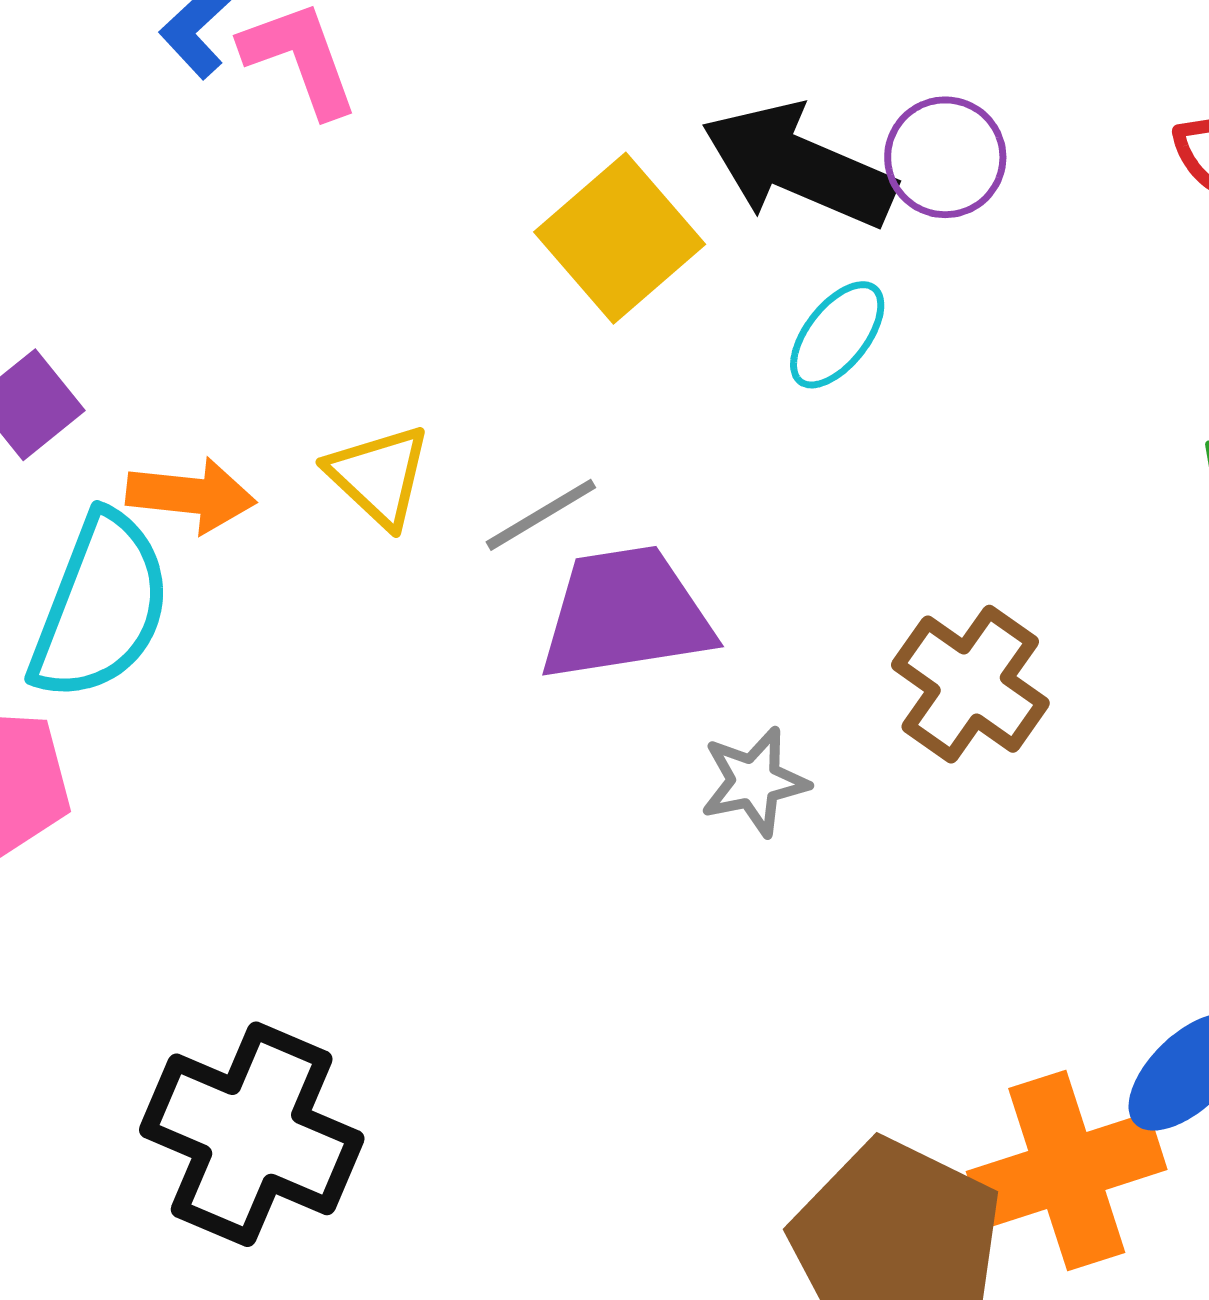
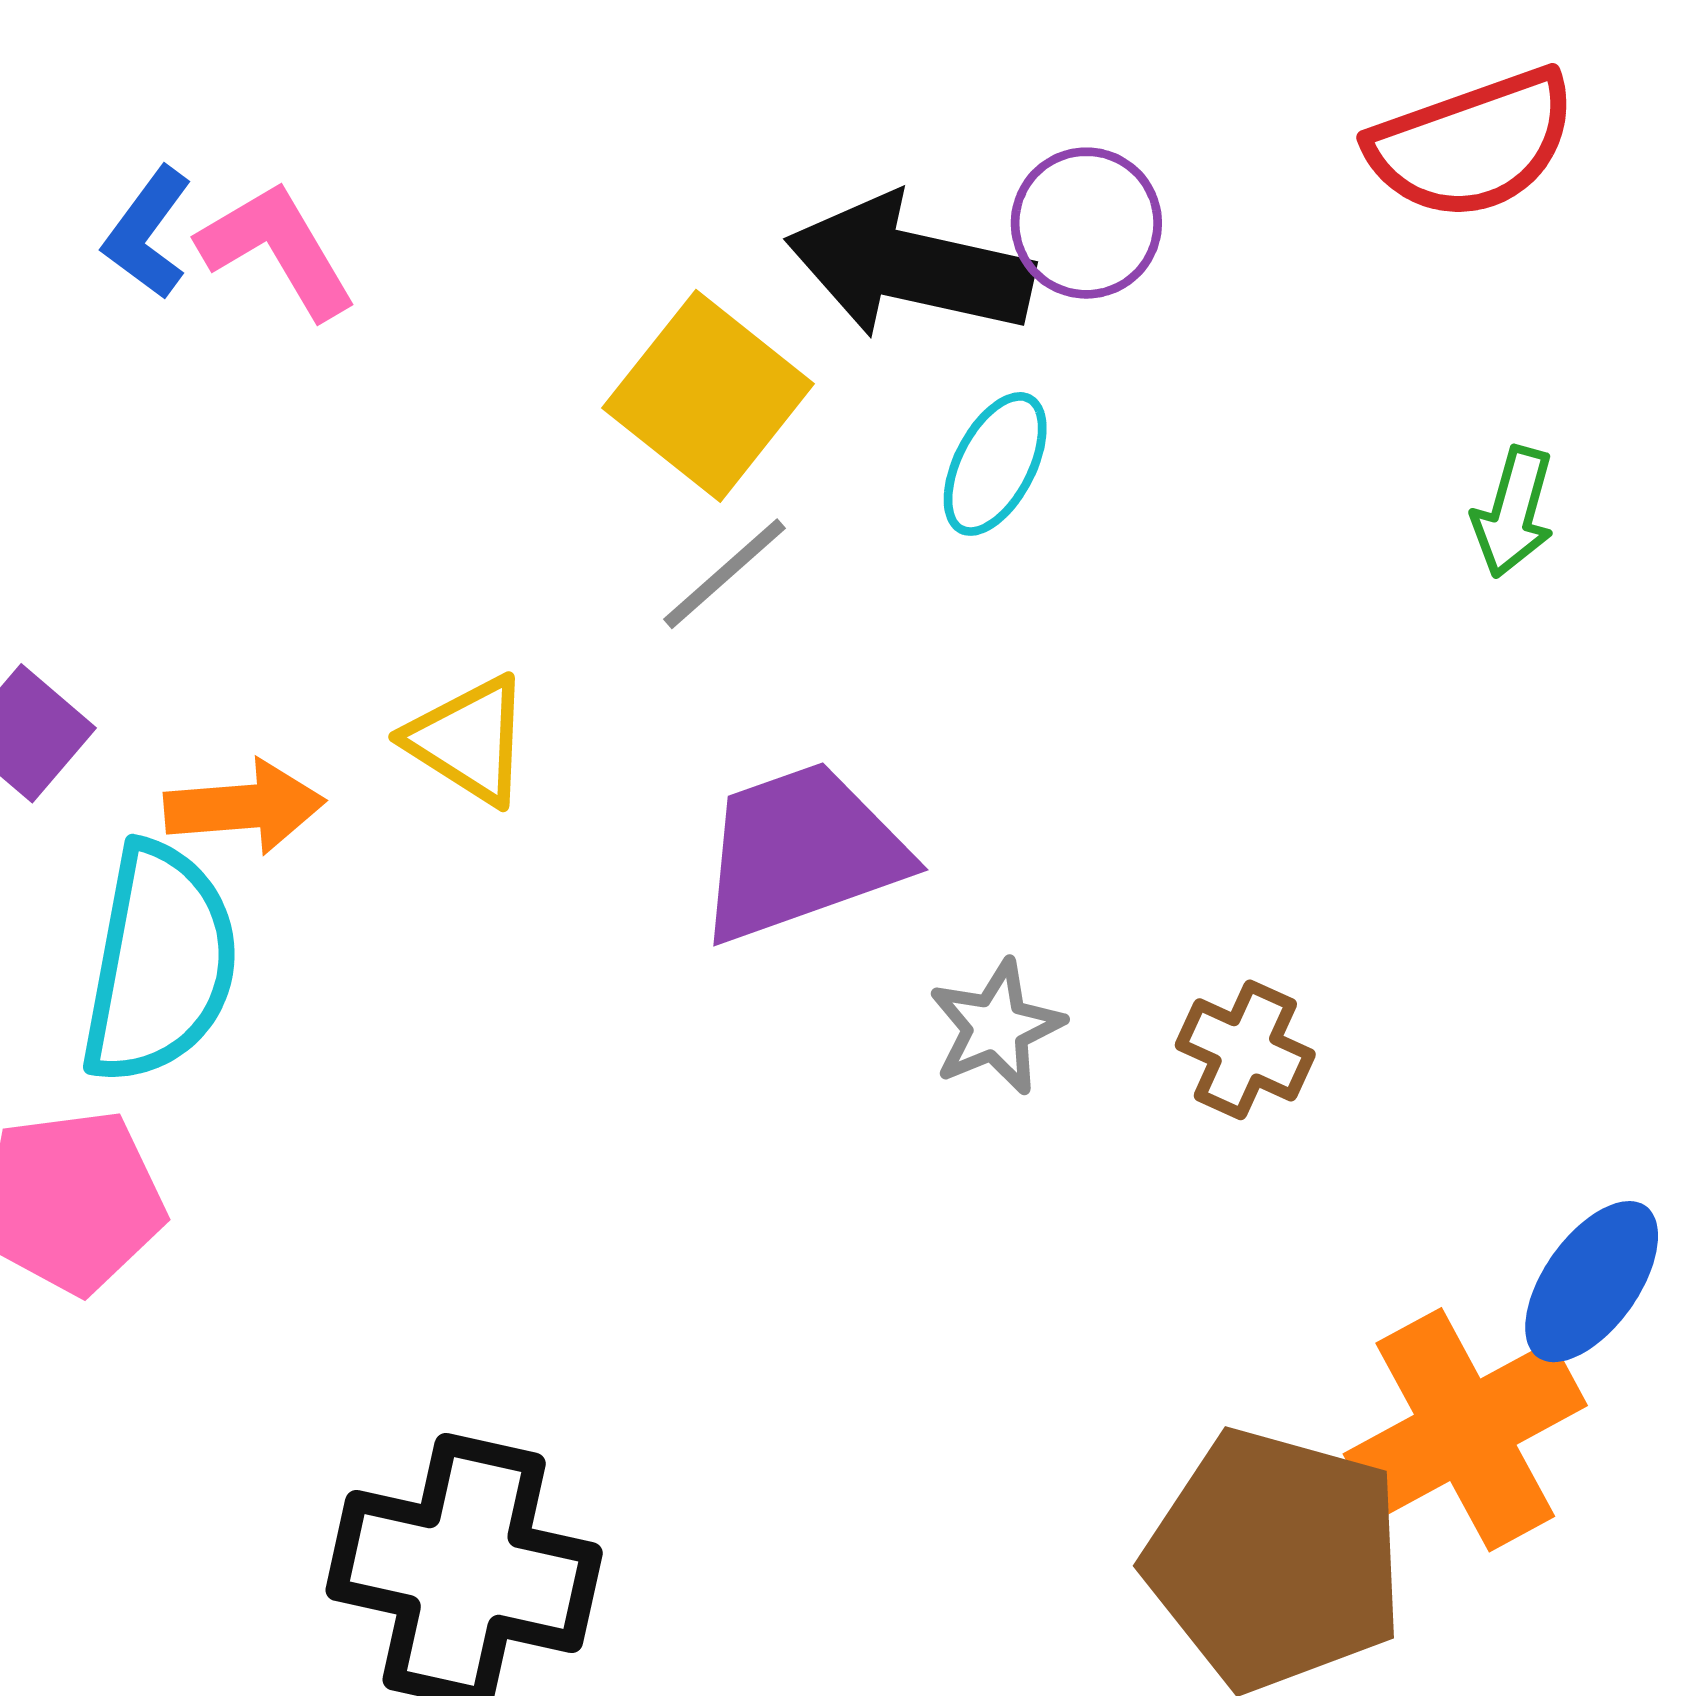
gray line: (541, 515) -> (725, 574), moved
brown cross: (970, 684) -> (1245, 1050), moved, size x0.7

